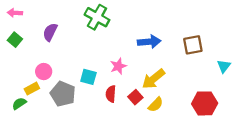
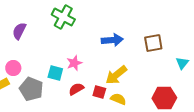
pink star: (118, 66) -> (74, 63), moved
red semicircle: (111, 94) -> (76, 89), turned 56
red square: (135, 97) -> (99, 92), turned -32
yellow semicircle: (156, 105) -> (118, 99), turned -112

